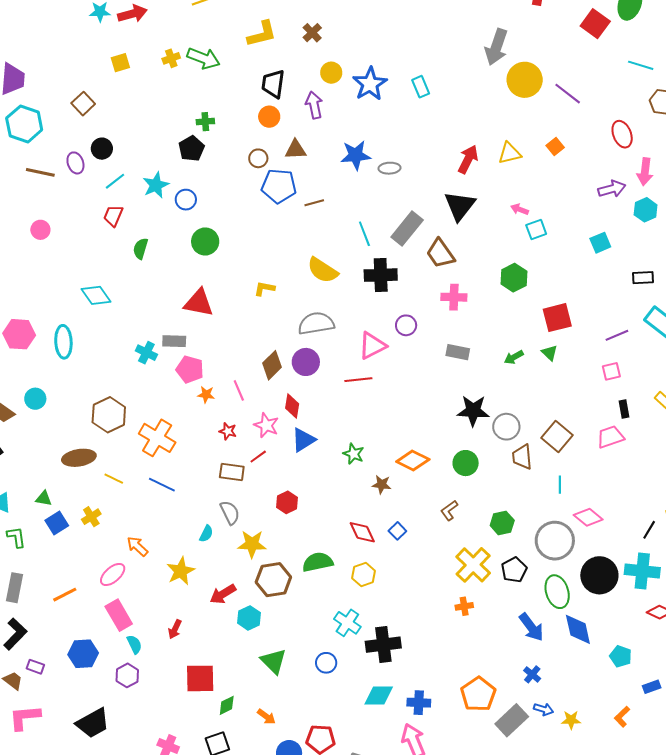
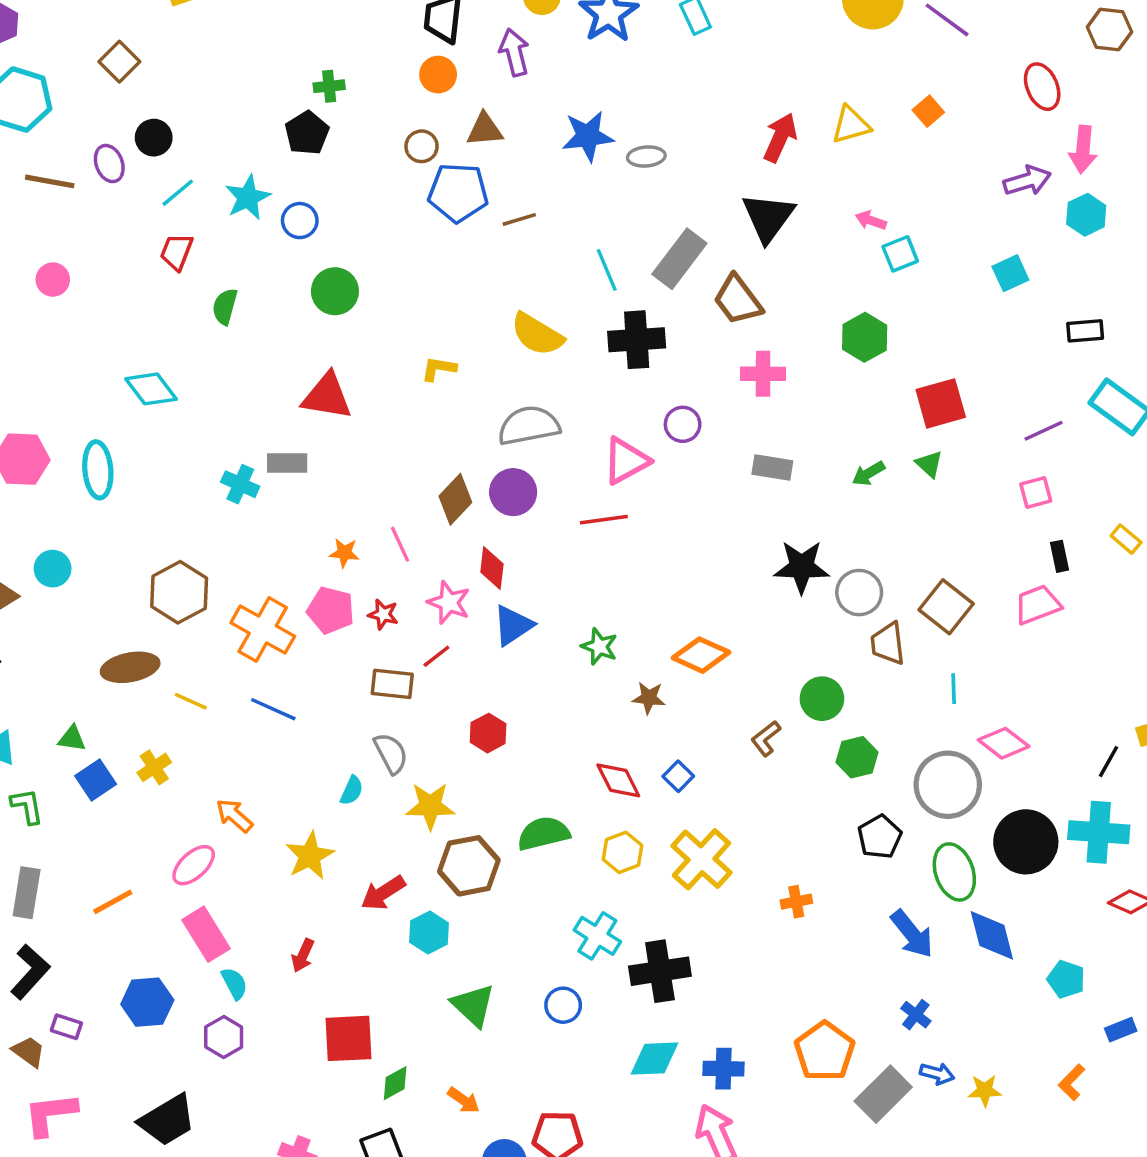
pink pentagon: (190, 369) -> (331, 610), moved
green circle: (466, 463) -> (822, 699), moved
yellow cross: (473, 565) -> (701, 859), moved

